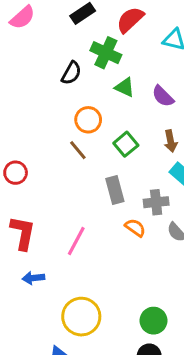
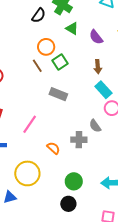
green square: (126, 144) -> (60, 62), moved
gray rectangle: (115, 190) -> (58, 94), turned -60
gray cross: (156, 202) -> (79, 140), moved
orange semicircle: (135, 228) -> (53, 148), moved

